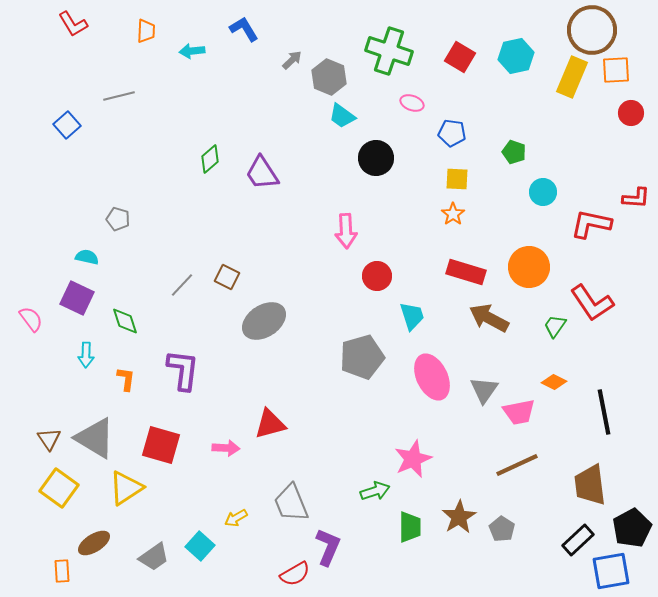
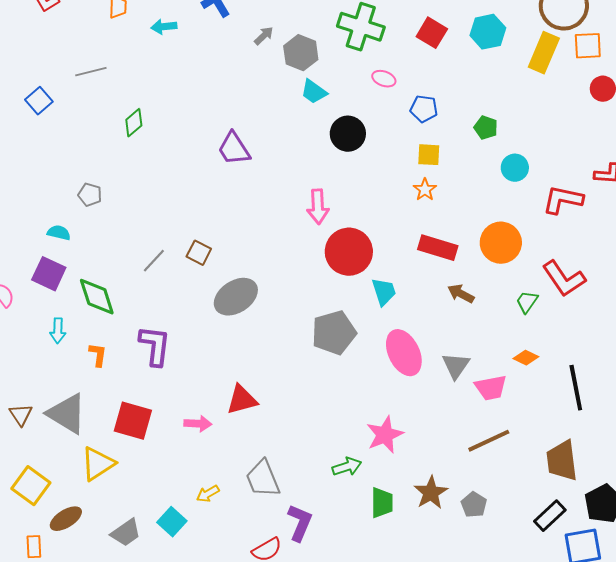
green diamond: (210, 159) -> (134, 123), moved
red circle: (377, 276) -> (349, 252), size x1.6
brown arrow: (489, 318) -> (461, 294), size x0.7
green diamond: (125, 321) -> (97, 297), size x1.4
yellow square: (59, 488) -> (31, 486), moved

